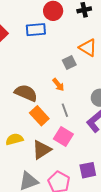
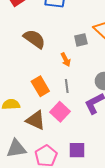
brown semicircle: (26, 93) -> (34, 39), moved
brown triangle: (42, 150) -> (36, 120), turned 45

